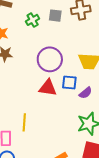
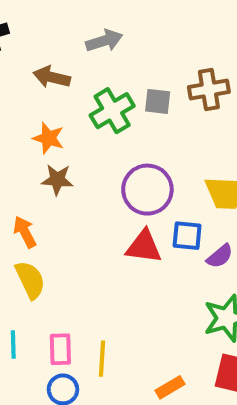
green cross: (33, 20) -> (112, 111), size x1.5
yellow line: (24, 122) -> (102, 359), moved

